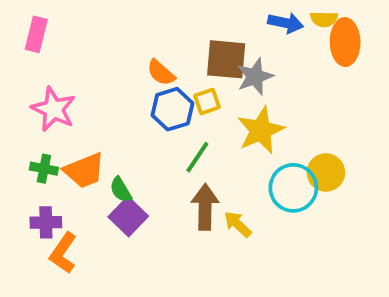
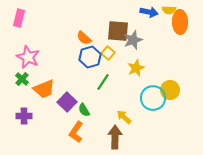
yellow square: (207, 102) -> (108, 53), turned -32
yellow star: (261, 130) -> (136, 68), size x0.7
green cross: (44, 169) -> (22, 79), moved, turned 32
green semicircle: (121, 190) -> (84, 110), moved
brown arrow: (205, 207) -> (115, 137), moved
purple square: (128, 217) -> (67, 102), moved
orange L-shape: (63, 253) -> (76, 132), moved

